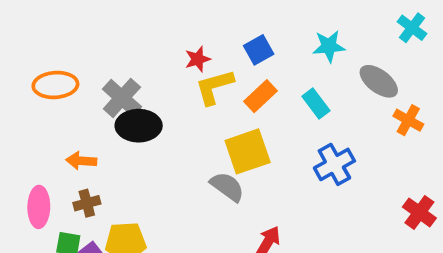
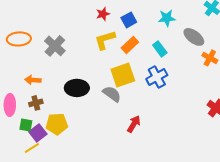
red star: (198, 59) -> (103, 14), moved
black ellipse: (139, 126) -> (77, 88), moved
blue cross: (334, 164) -> (157, 77), moved

